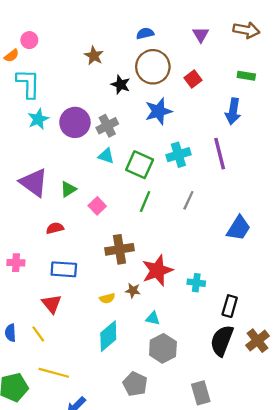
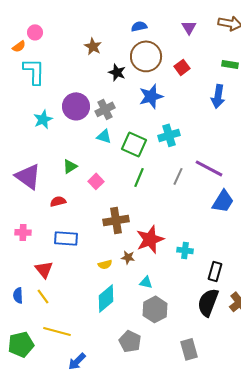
cyan star: (38, 119) -> (43, 119), moved
purple line: (220, 154) -> (209, 168), moved, turned -48
purple triangle: (34, 183) -> (28, 176), moved
red triangle: (52, 304) -> (44, 269), moved

